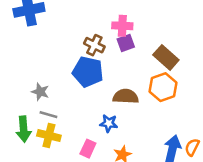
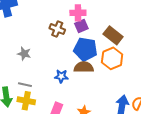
blue pentagon: (88, 72) -> (85, 49), moved
gray star: (40, 92) -> (24, 54), moved
blue star: (109, 123) -> (61, 76), moved

